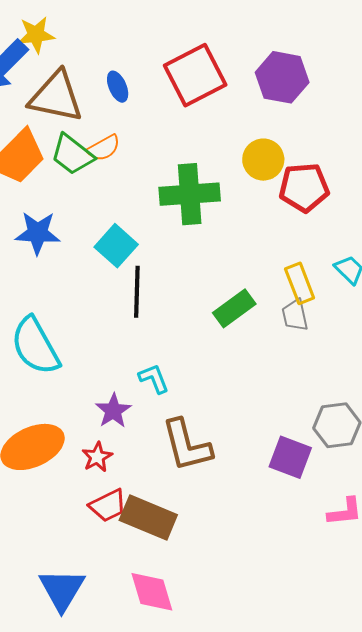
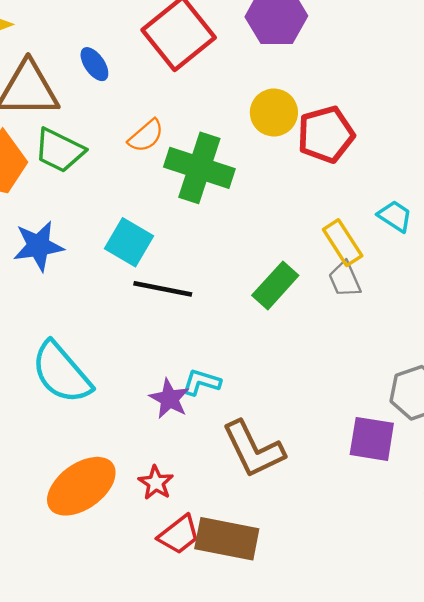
orange semicircle: (104, 148) -> (146, 136), moved
green cross: (190, 194) -> (199, 168), turned 34
black line: (137, 292) -> (163, 289), turned -69
cyan L-shape: (154, 379) -> (201, 382), turned -40
purple star: (113, 411) -> (169, 399), moved

